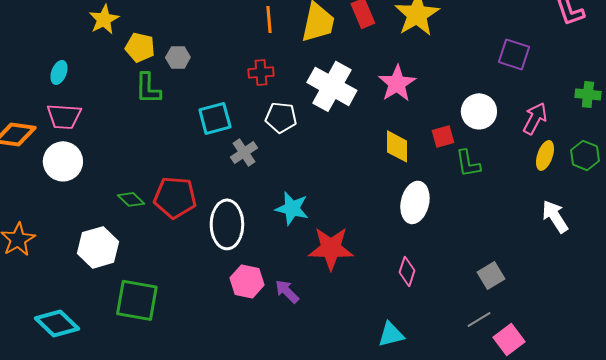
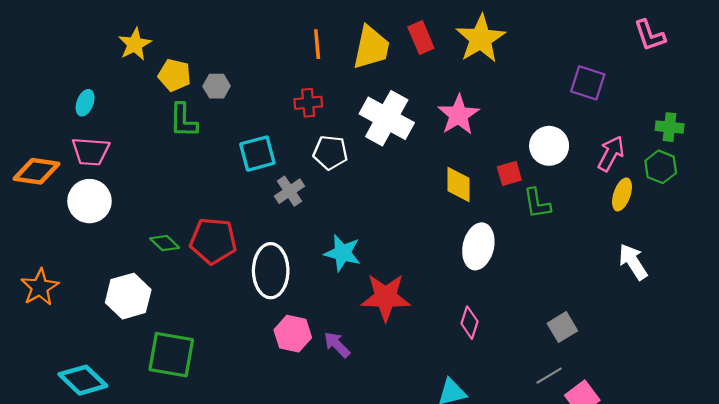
green hexagon: (585, 155) -> (661, 167), moved

